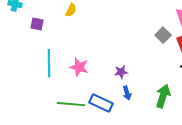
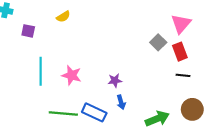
yellow semicircle: (71, 10) -> (63, 17), turned 32
green arrow: (163, 96) -> (157, 119), moved, turned 50

